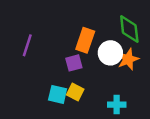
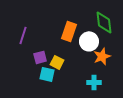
orange star: (128, 59) -> (102, 56), moved
purple square: (74, 63) -> (40, 57), moved
yellow square: (75, 92) -> (57, 62), moved

